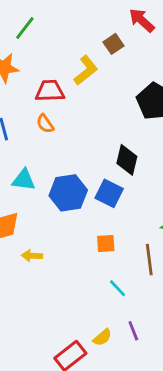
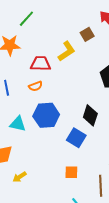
orange semicircle: (45, 124) -> (36, 86), turned -80
blue hexagon: (68, 193) -> (46, 115), moved
yellow arrow: (32, 256) -> (20, 177), turned -40

